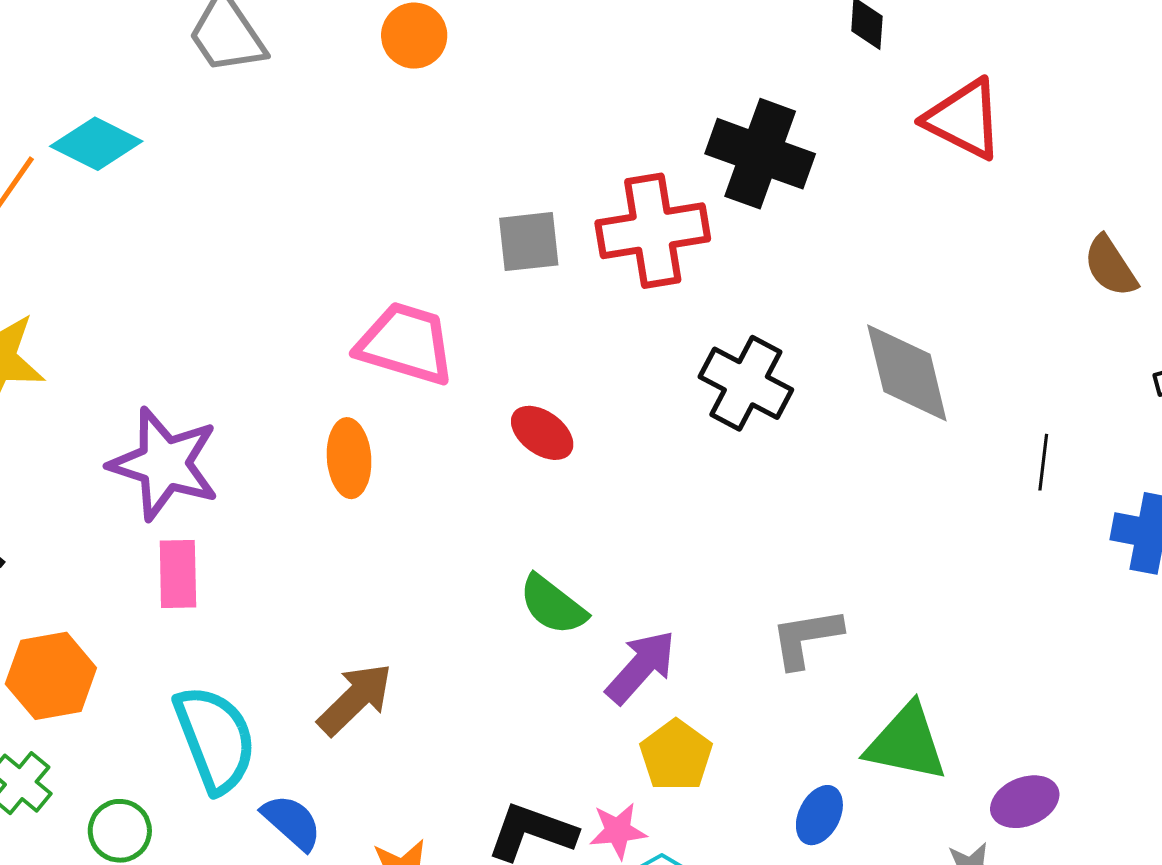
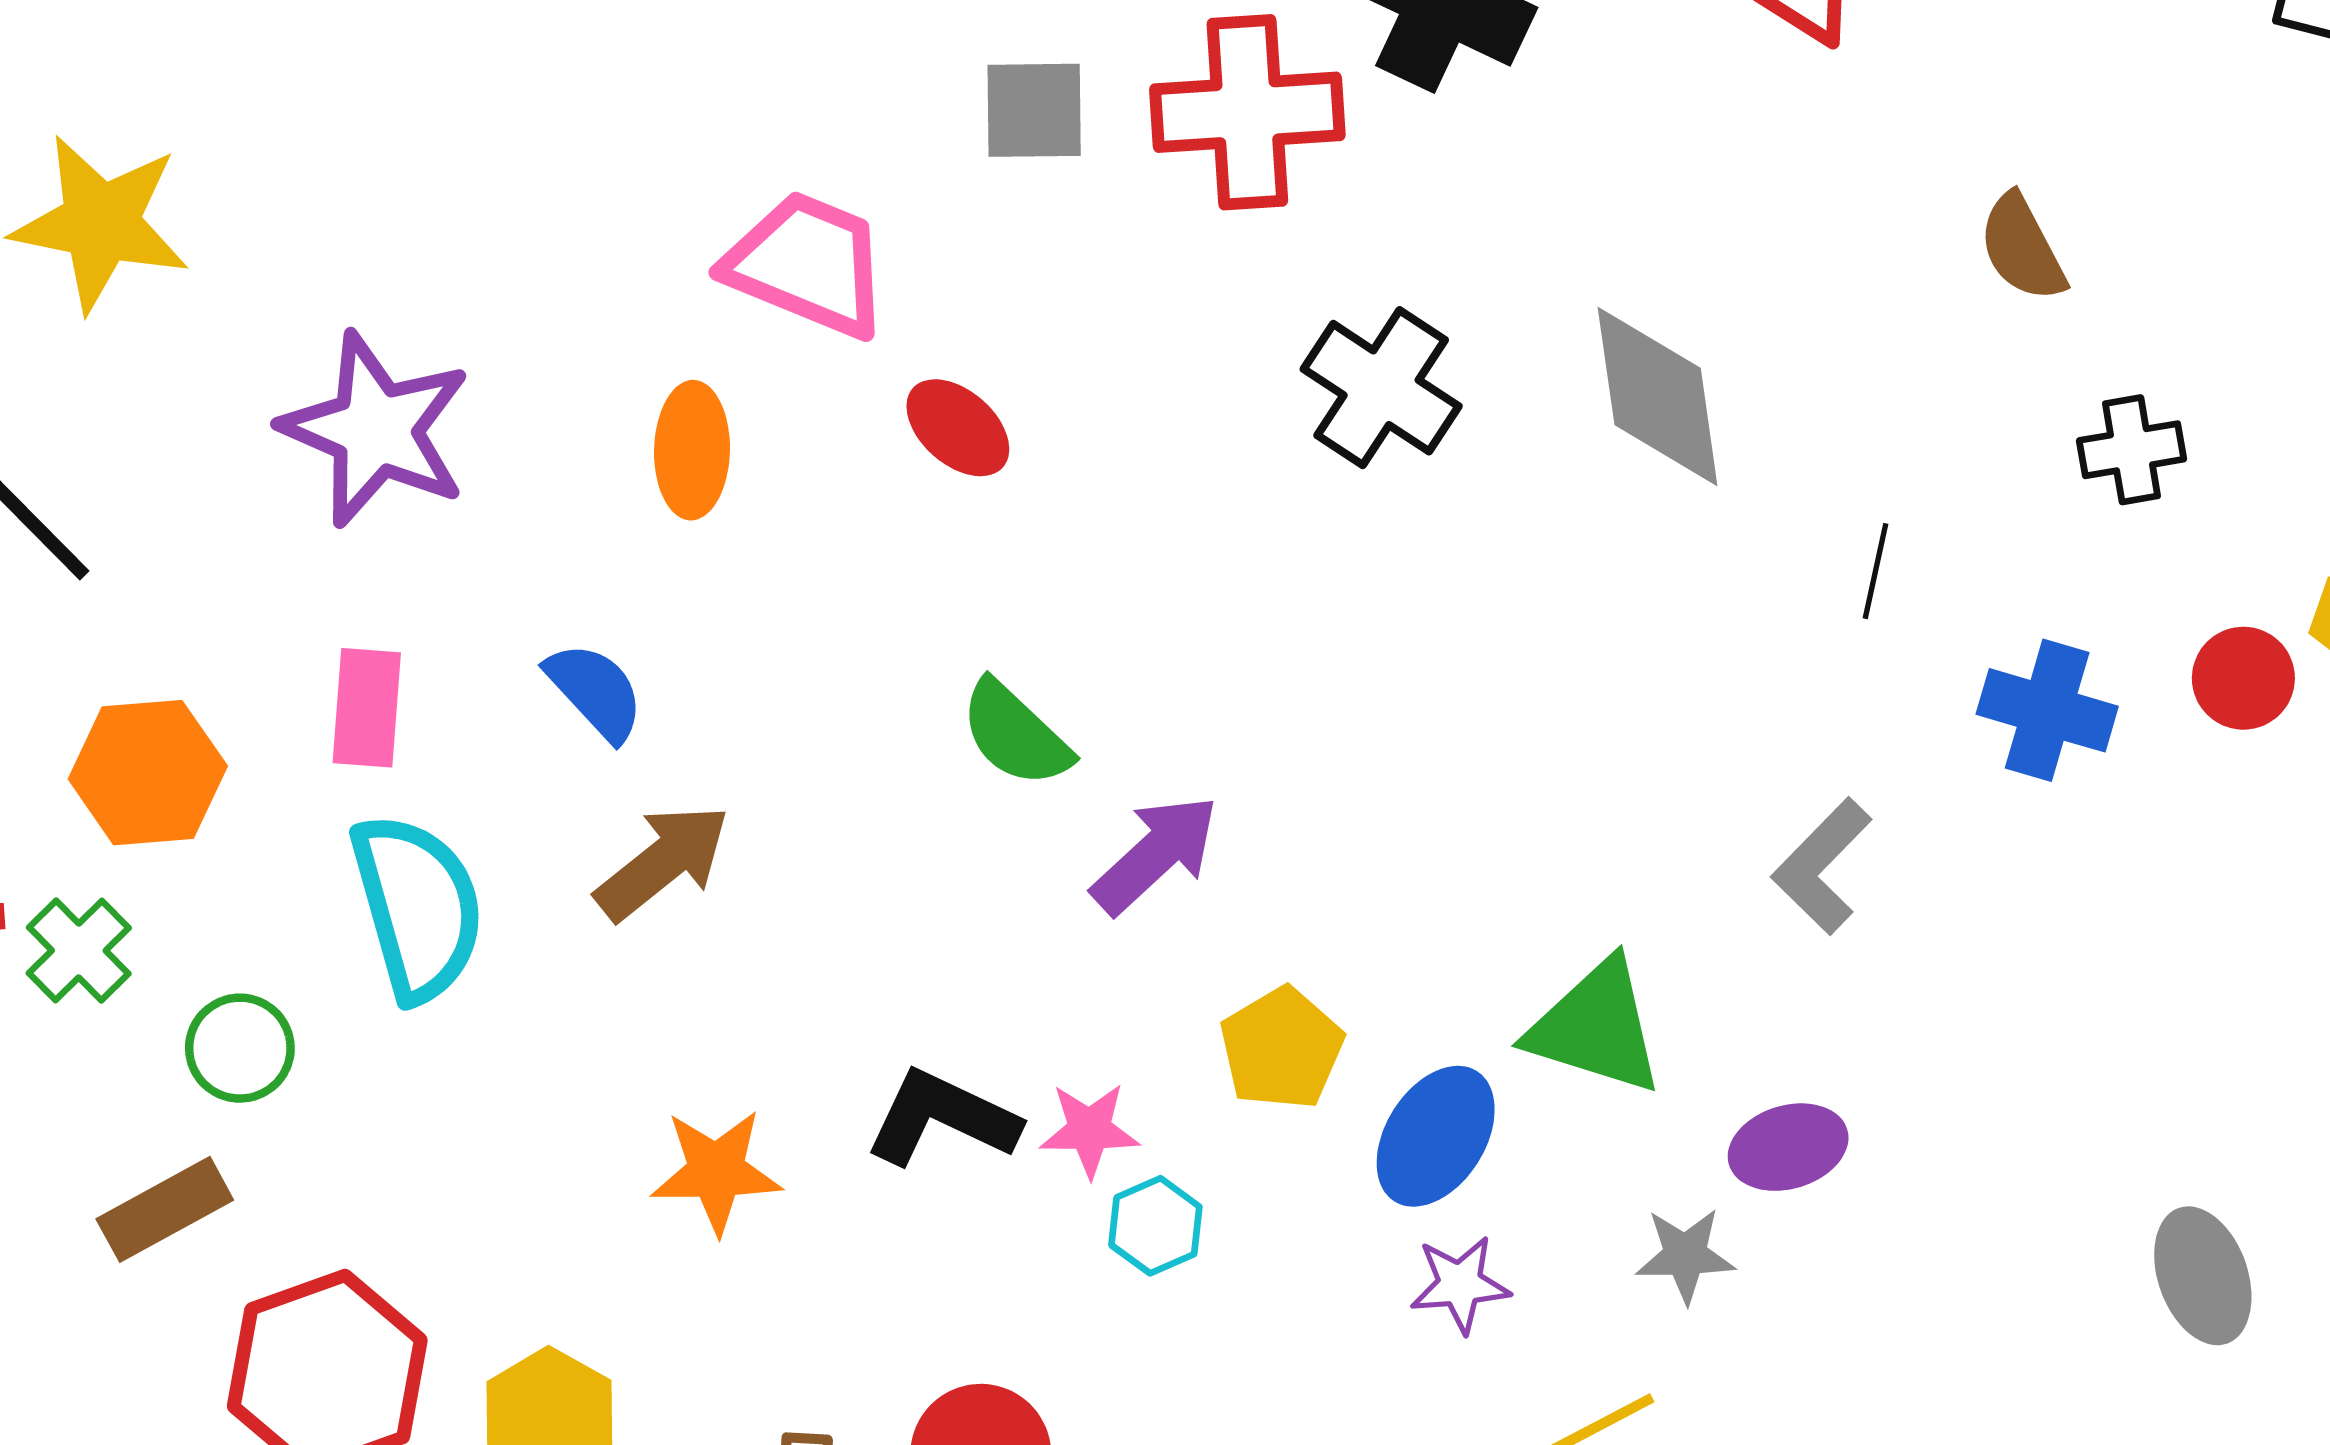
red ellipse: (542, 433) -> (958, 428), moved
pink rectangle: (178, 574) -> (367, 708), moved
gray L-shape: (806, 638) -> (1822, 866), moved, turned -42
yellow pentagon: (676, 755) -> (1282, 1049), moved
blue ellipse: (819, 815) -> (1436, 1136), size x1.4
blue semicircle: (292, 822) -> (595, 691), moved

